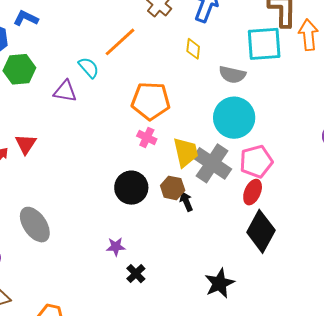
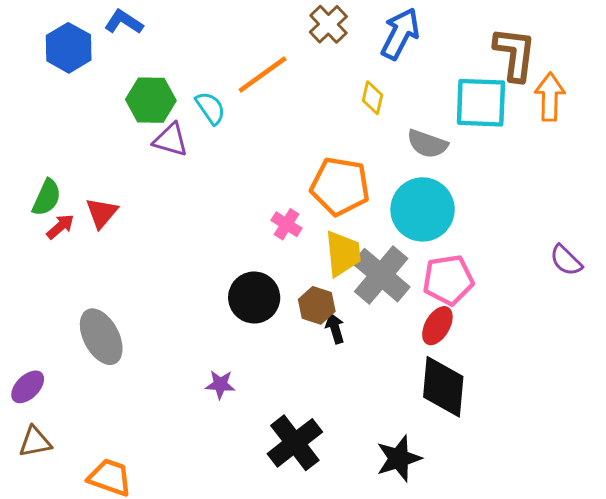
green hexagon: (19, 69) -> (151, 100), moved
orange pentagon: (151, 101) -> (340, 186), moved
black diamond: (261, 231) -> (443, 387), turned -30
black cross: (136, 274) -> (295, 443), moved, size x1.8
black star: (220, 283) -> (399, 458), moved

